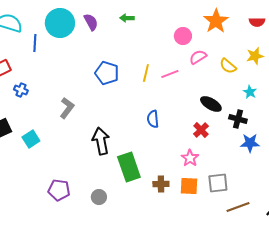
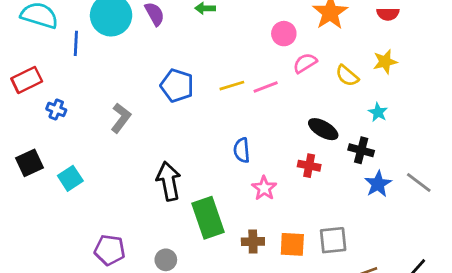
yellow line: (146, 73) -> (232, 86), turned 60
gray L-shape: (67, 108) -> (121, 118), moved
red cross: (201, 130) -> (309, 166), turned -35
blue star: (250, 143) -> (378, 184), turned -30
pink star: (190, 158) -> (264, 188), moved

